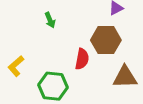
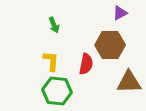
yellow L-shape: (16, 66) -> (51, 61), moved, turned 135

